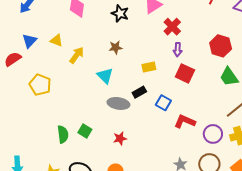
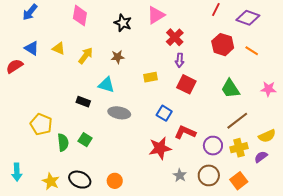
blue triangle: (29, 41) -> (32, 48), turned -42
red hexagon: (221, 46) -> (223, 45), moved
yellow arrow: (77, 55) -> (86, 56), moved
cyan triangle: (105, 76) -> (106, 85), turned -30
yellow pentagon: (40, 85) -> (41, 124), moved
black rectangle: (139, 92) -> (83, 102), moved, turned 48
red star: (120, 138) -> (160, 148), moved, size x1.6

